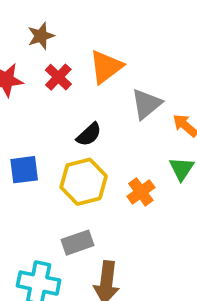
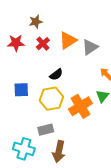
gray triangle: (146, 104) -> (90, 47), moved
orange cross: (141, 192) -> (80, 106), size x1.6

